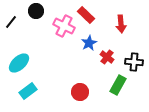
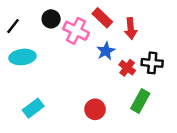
black circle: (36, 11) -> (51, 19), moved
red arrow: (121, 24) -> (131, 28), moved
black cross: (134, 62) -> (152, 63), moved
cyan ellipse: (19, 63) -> (22, 57), moved, turned 35

